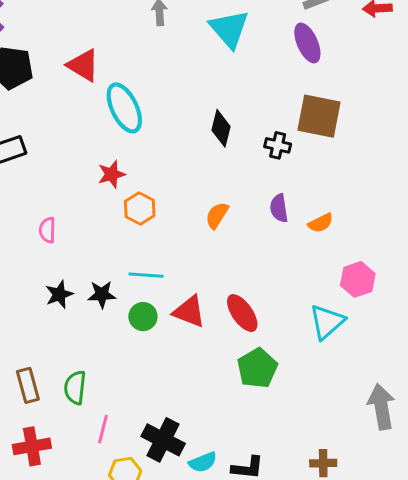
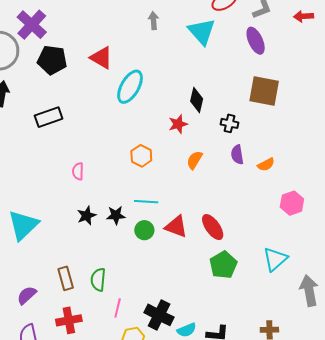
cyan ellipse: (124, 108) -> (130, 87), turned 56
black cross: (278, 145) -> (230, 123), moved
red star: (112, 174) -> (178, 124), moved
cyan triangle: (327, 322) -> (275, 259), moved

